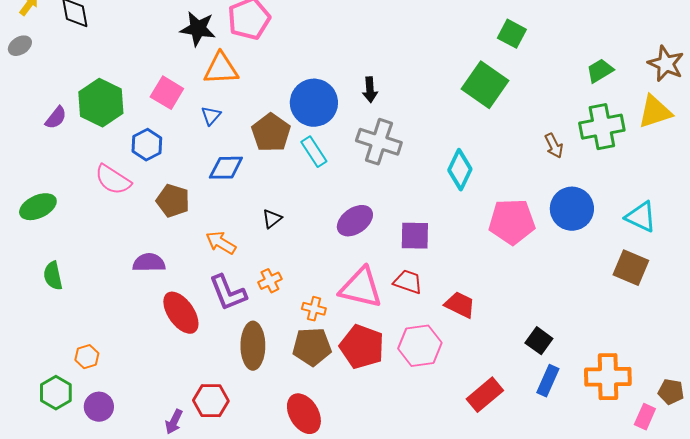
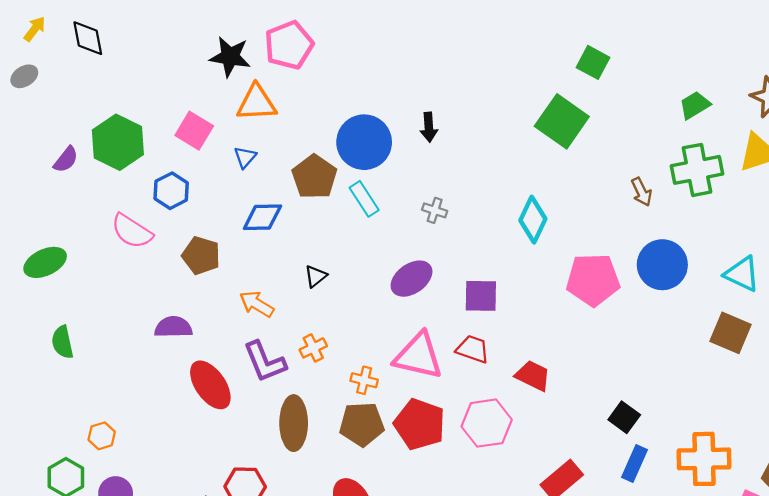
gray cross: (379, 142) -> (435, 210), moved, size x0.5

